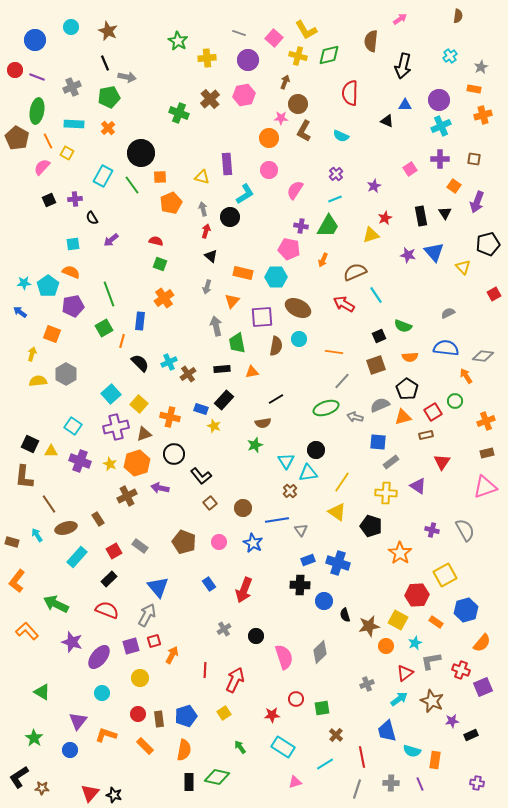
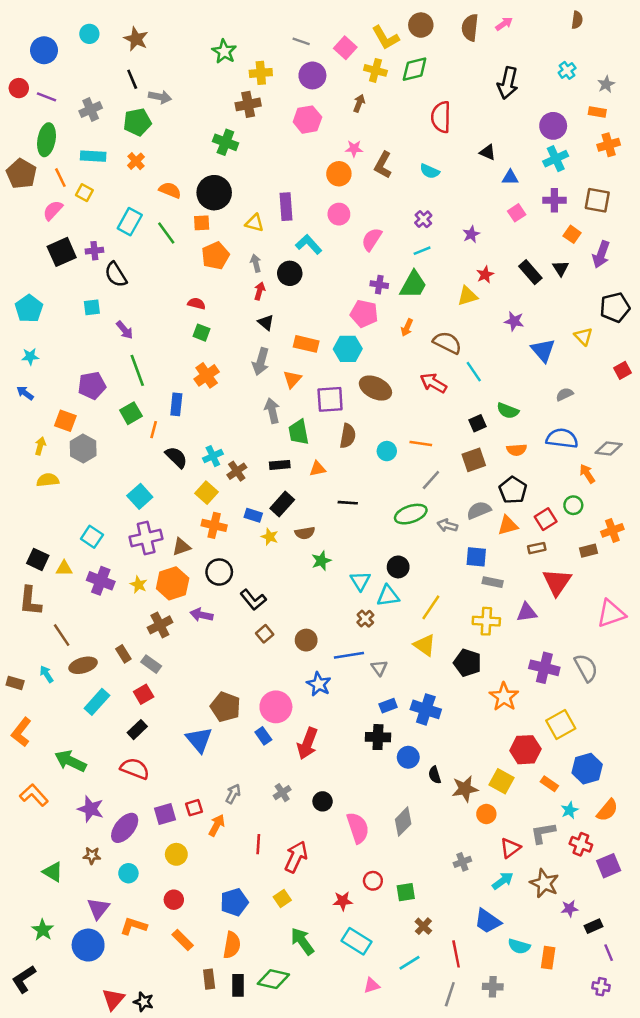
brown semicircle: (371, 41) -> (470, 28), moved
brown cross: (210, 99) -> (248, 104), moved, turned 30
brown circle: (298, 104) -> (421, 25), moved
blue triangle: (405, 105) -> (510, 178), moved
black circle: (141, 153) -> (214, 193), moved
brown square: (474, 159) -> (597, 200), size x1.5
cyan L-shape: (245, 194) -> (309, 244), turned -100
black square: (49, 200) -> (62, 252), size x1.6
black rectangle: (421, 216) -> (530, 272), turned -30
black semicircle: (92, 218) -> (116, 275), size x1.5
purple arrow: (111, 240) -> (125, 330), moved, turned -91
blue triangle: (434, 252) -> (543, 350), moved
orange semicircle: (71, 272) -> (170, 190), moved
brown semicircle: (355, 272) -> (447, 343), turned 50
cyan pentagon: (48, 286) -> (29, 309), moved
gray arrow: (207, 287) -> (261, 362), size x1.5
cyan circle: (299, 339) -> (387, 451), moved
gray hexagon: (66, 374) -> (83, 449), moved
black line: (276, 399) -> (348, 503), turned 35
yellow square: (139, 404) -> (207, 493), moved
brown semicircle: (263, 423) -> (305, 533), moved
brown rectangle: (487, 453) -> (588, 551), moved
gray rectangle: (391, 462) -> (493, 582), turned 49
red triangle: (442, 462) -> (557, 582), size x1.4
purple triangle: (418, 486) -> (527, 612), turned -42
purple cross: (432, 530) -> (544, 668), size x1.6
brown pentagon: (184, 542) -> (225, 707), moved
pink circle: (219, 542) -> (276, 707), moved, size x1.6
gray rectangle: (140, 546) -> (151, 664), moved
gray arrow: (147, 615) -> (233, 794), moved, size x0.7
cyan star: (415, 643) -> (570, 810), moved
brown rectangle: (159, 719) -> (209, 979), moved
blue trapezoid: (387, 731) -> (488, 921), turned -40
green arrow: (240, 747) -> (302, 941), size x1.6
blue circle: (70, 750) -> (88, 945), size x1.6
purple line: (420, 784) -> (609, 953), moved
brown star: (42, 788) -> (92, 856), moved

